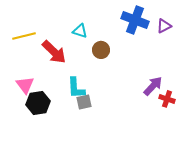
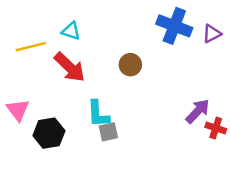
cyan triangle: (80, 31) -> (71, 31), moved
pink triangle: (25, 85) -> (18, 110), moved

